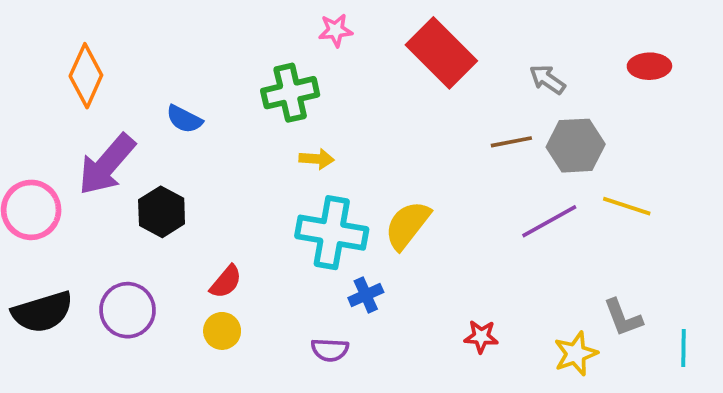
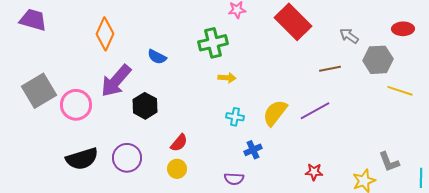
gray hexagon: (576, 146) -> (378, 60), moved
yellow line: (627, 206) -> (400, 91), moved
purple line: (549, 221) -> (315, 111), moved
cyan cross: (332, 233) -> (235, 117), size x0.5

